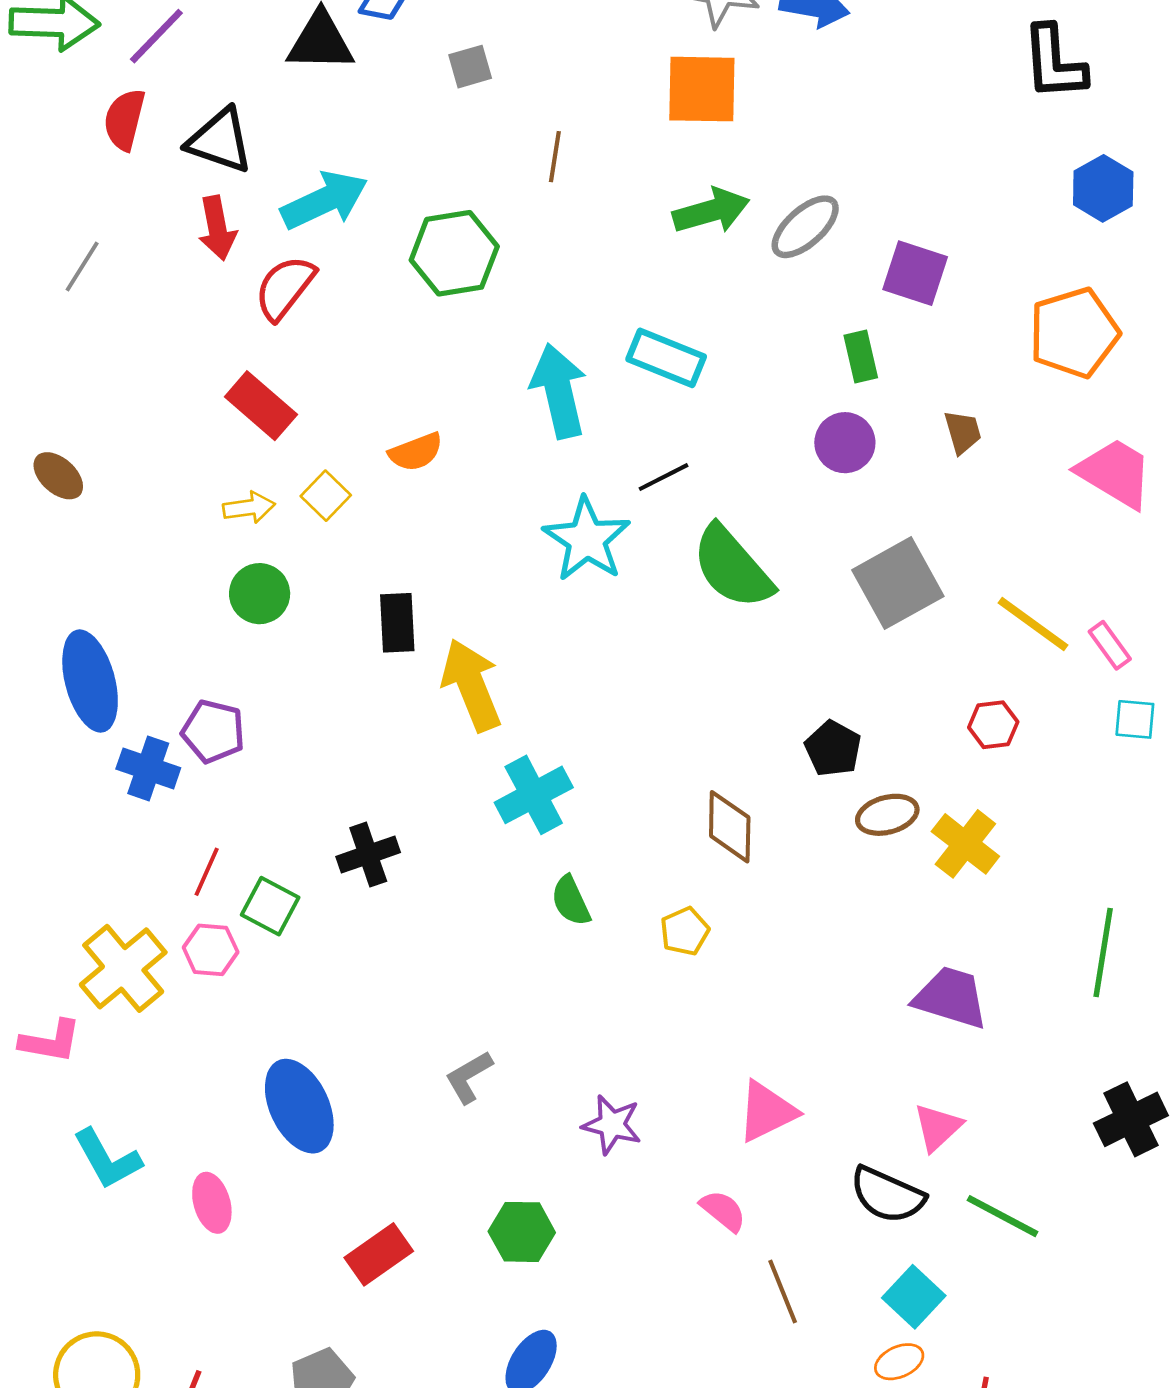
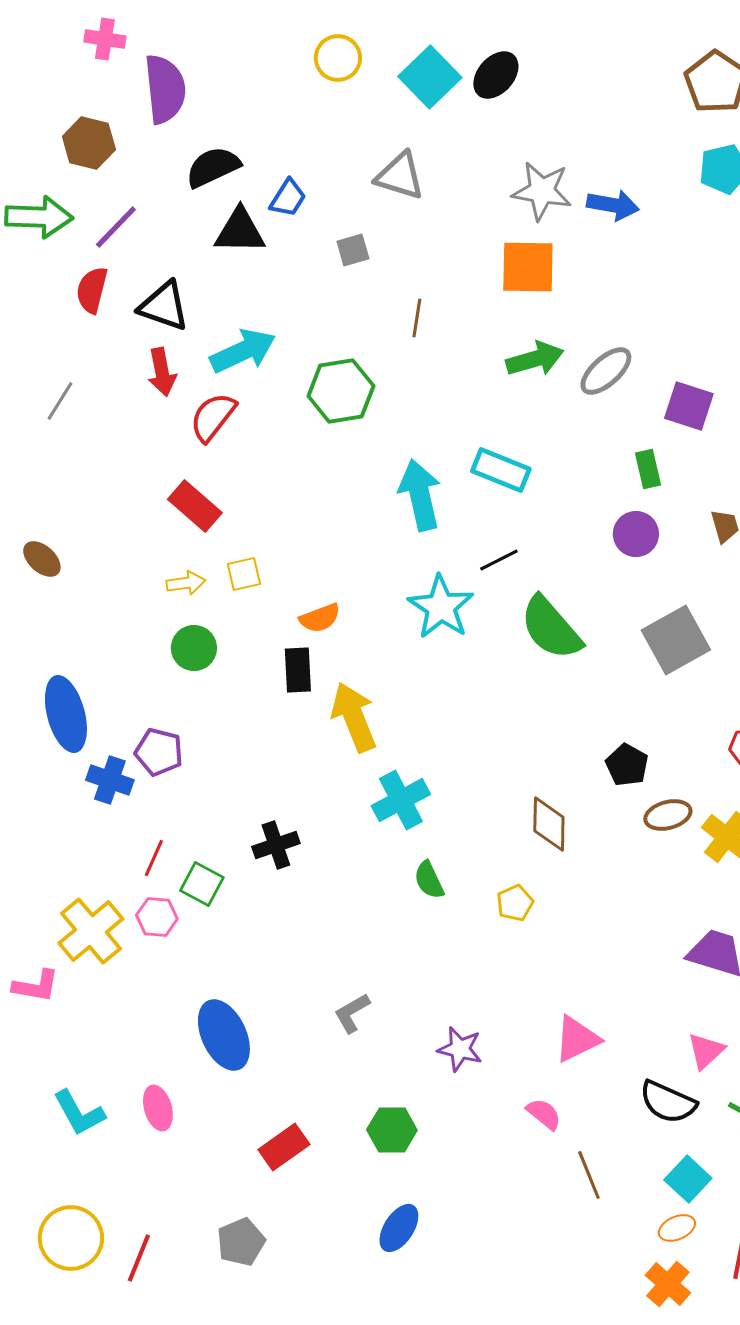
orange semicircle: (416, 452) -> (320, 618), moved
yellow square: (326, 496) -> (244, 574), turned 33
cyan L-shape: (107, 1159) -> (79, 1113), moved

